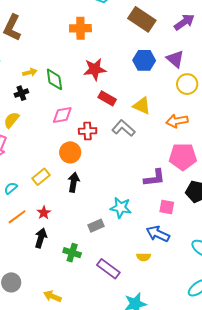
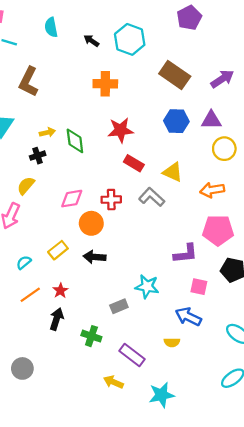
purple triangle: (175, 59) -> (211, 120), turned -42
pink diamond: (62, 115) -> (72, 199), moved
black arrow: (74, 182) -> (94, 257), turned -96
yellow arrow: (52, 296) -> (113, 382), moved

